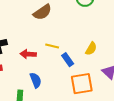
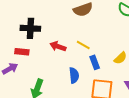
blue semicircle: (36, 80) -> (74, 75), moved

